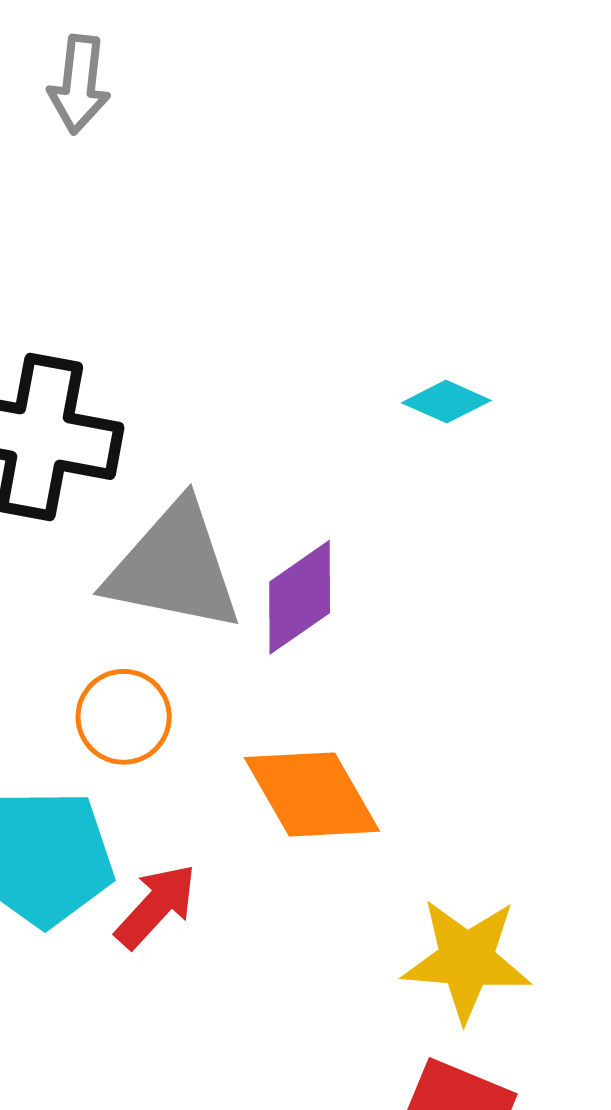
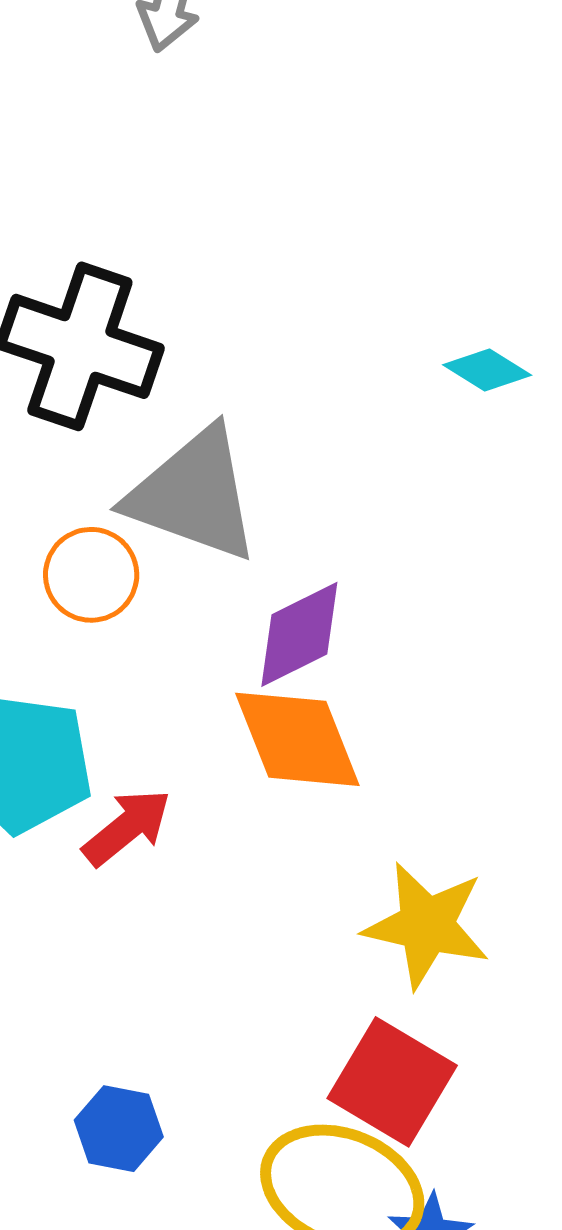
purple diamond: (300, 597) -> (299, 634), moved
orange circle: (124, 717) -> (91, 575), moved

